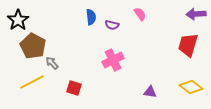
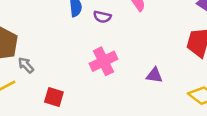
purple triangle: (150, 92) -> (154, 75), moved

